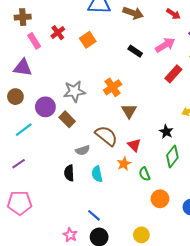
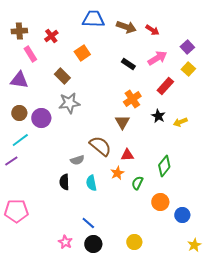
red arrow: (173, 14) -> (152, 30), moved
red cross: (58, 33) -> (51, 36), moved
orange cross: (113, 87) -> (132, 99), moved
brown circle: (15, 97) -> (19, 113), moved
brown rectangle: (67, 119) -> (62, 76), moved
black star: (166, 132) -> (158, 116), moved
red triangle: (134, 145) -> (127, 155), turned -48
purple line: (19, 164) -> (11, 161), moved
green semicircle: (145, 174) -> (137, 183), turned 48
orange circle: (160, 199) -> (160, 202), moved

